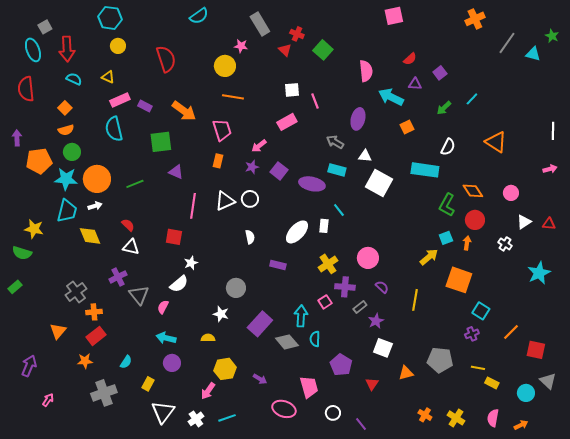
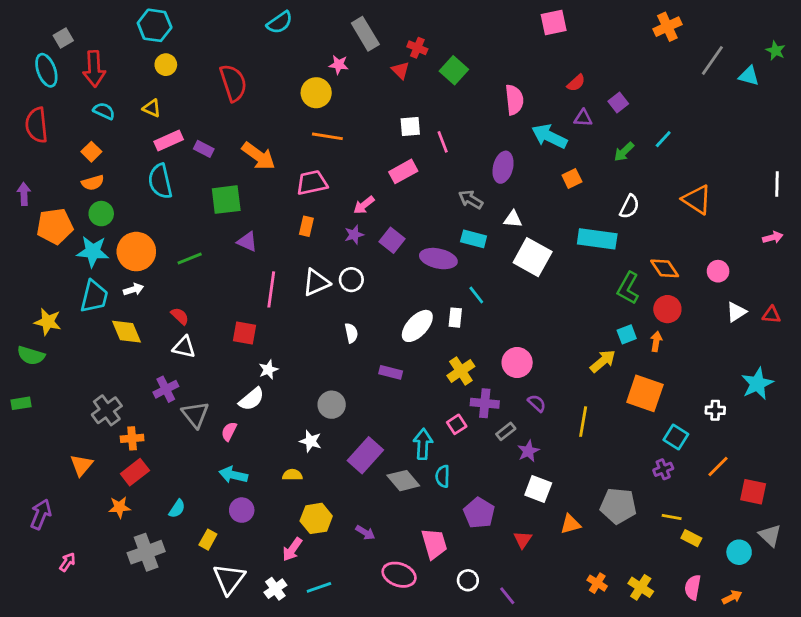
pink trapezoid: (222, 130) -> (312, 183), turned -85
white cross: (505, 244) -> (715, 410), moved, turned -32
green rectangle: (15, 287) -> (21, 403), turned 32

